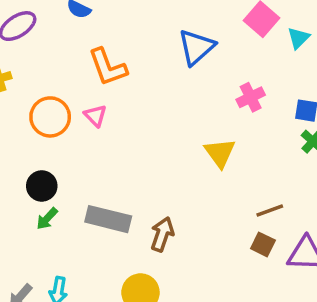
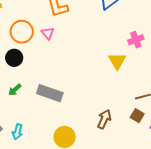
pink cross: (251, 97) -> (136, 40), moved
black circle: (42, 186) -> (14, 58), moved
brown arrow: (162, 234) -> (104, 119), moved

